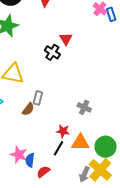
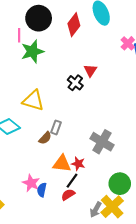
gray cross: (84, 107) -> (102, 142), size x1.6
orange triangle: (80, 143) -> (62, 164), moved
red semicircle: (43, 172) -> (68, 195), moved

